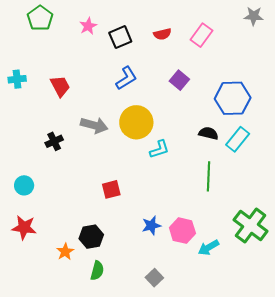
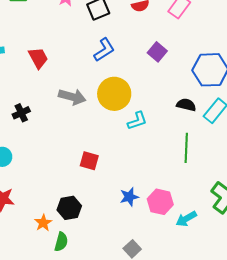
black cross: (54, 141) -> (21, 113), moved
red square: (111, 189) -> (89, 161), turned 30
green semicircle: (97, 271) -> (61, 242), moved

